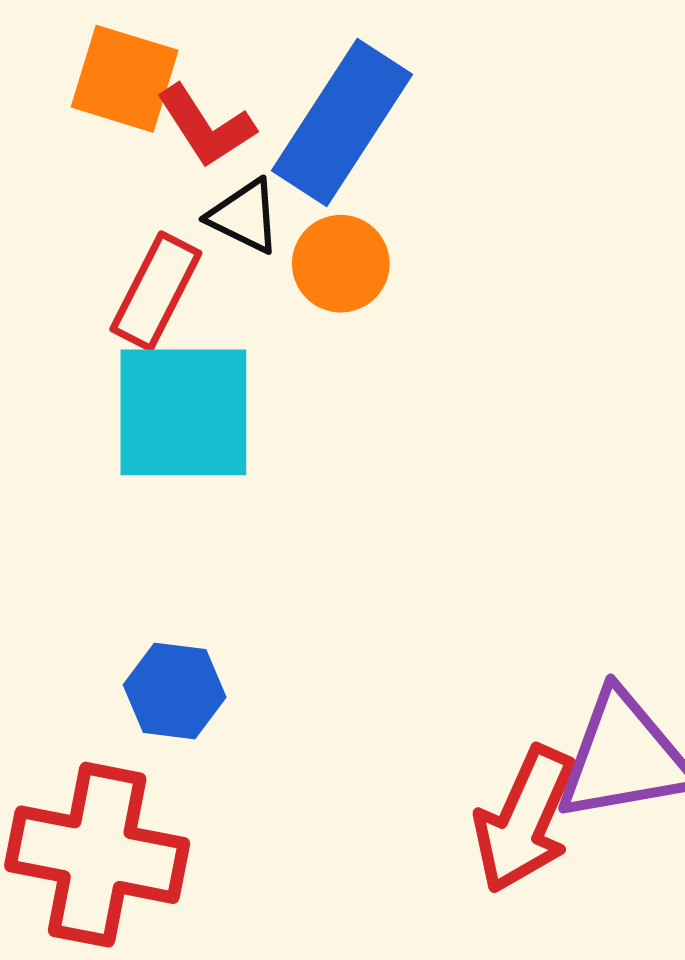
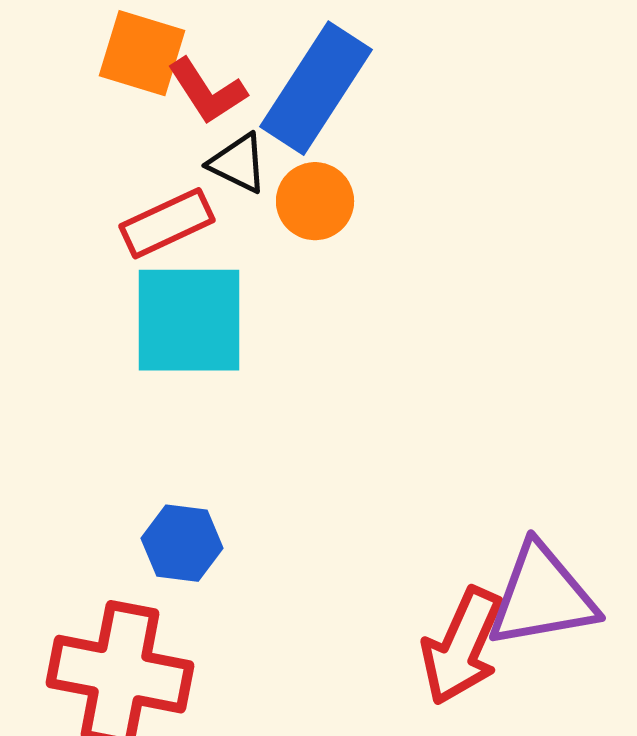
red rectangle: (156, 291) -> (167, 223), turned 38

